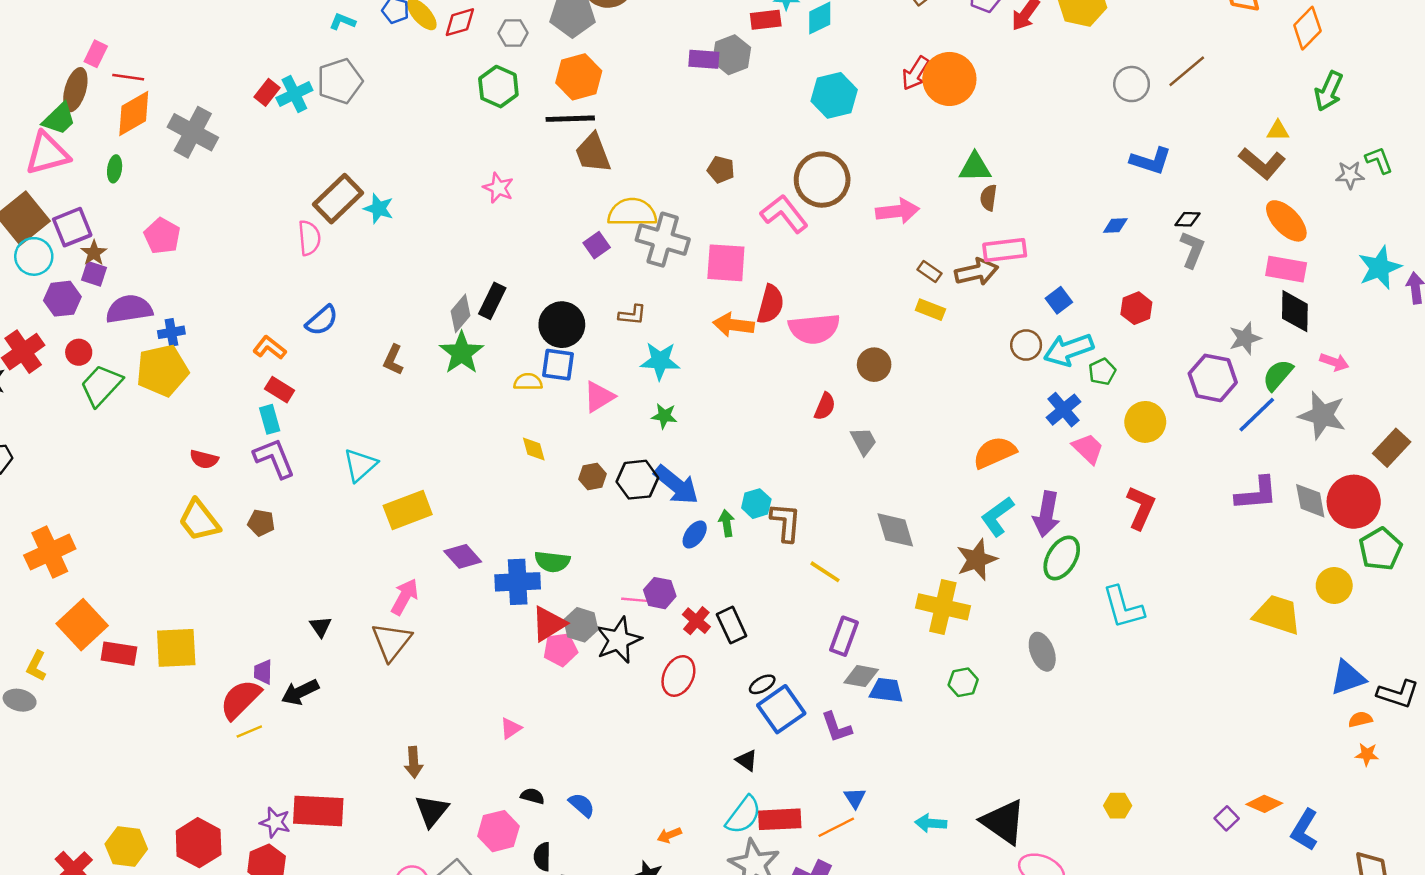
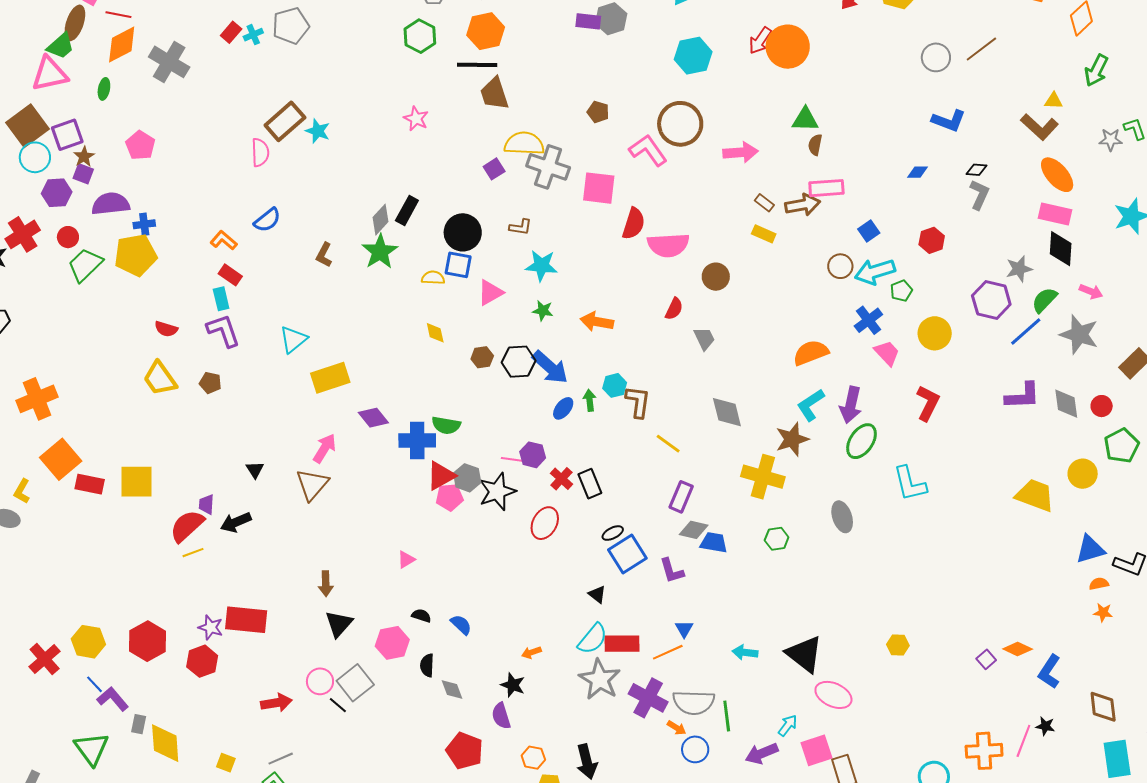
cyan cross: (294, 94) -> (253, 35), size x0.7
orange arrow: (733, 325) -> (597, 322), moved
red circle: (1354, 502) -> (1102, 406), size x0.5

